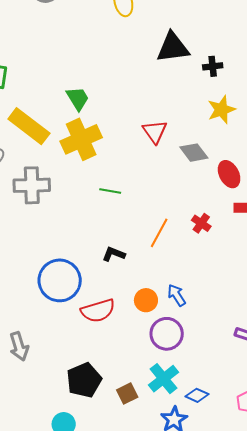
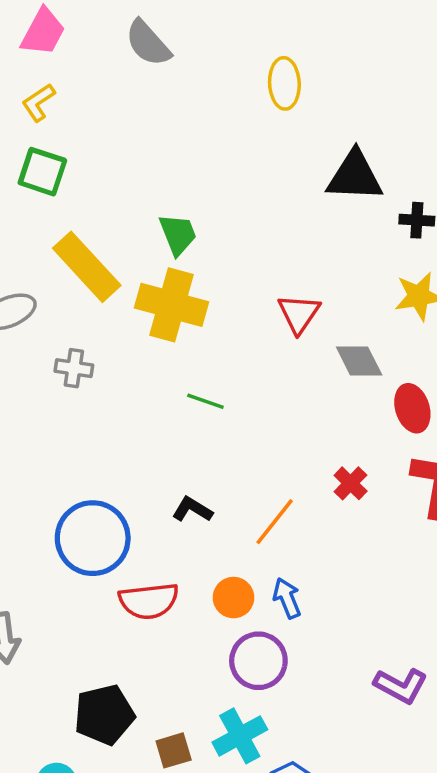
yellow cross: (81, 139) -> (172, 305), turned 30
gray cross: (32, 185) -> (74, 368), size x0.6
orange line: (159, 233) -> (275, 522), moved

